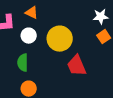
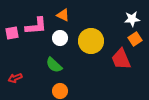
green semicircle: (23, 63) -> (54, 65), turned -48
red trapezoid: (77, 66) -> (121, 59), moved

